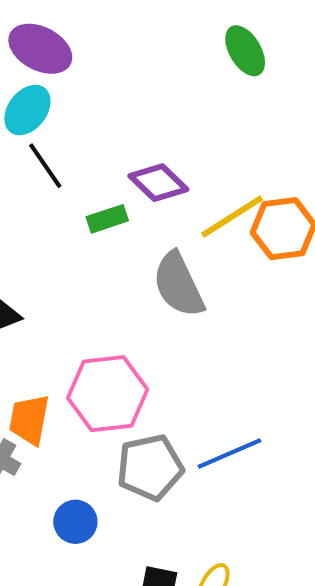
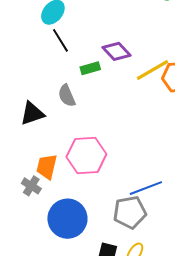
gray semicircle: (178, 285) -> (67, 96), moved, size x0.7
gray pentagon: (150, 467) -> (130, 212), moved
blue circle: (75, 522) -> (67, 219), size x1.8

